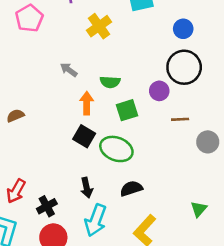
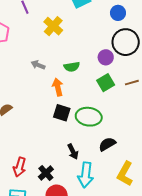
purple circle: (159, 91) -> (106, 57), moved
green square: (127, 110) -> (106, 83), moved

